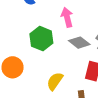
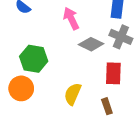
green hexagon: (41, 39) -> (34, 59), moved

